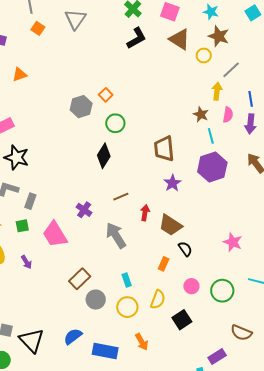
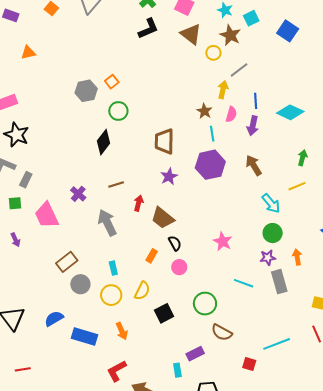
cyan square: (253, 13) -> (251, 18), moved
pink circle: (191, 286) -> (179, 267), moved
green circle: (222, 291) -> (205, 304), moved

